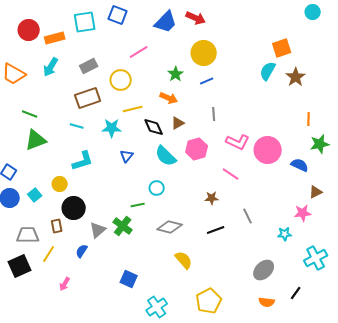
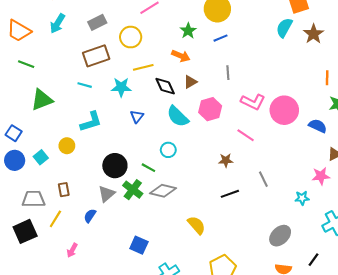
green line: (30, 114) -> (26, 64), moved
green line: (138, 205) -> (148, 168), turned 40
black circle: (74, 208) -> (115, 166), moved
gray diamond: (170, 227) -> (163, 191), moved

